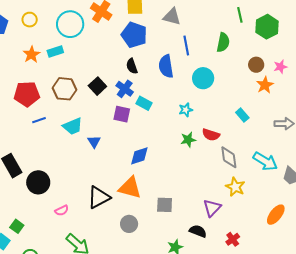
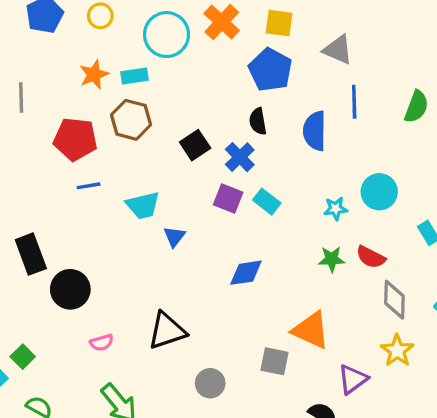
cyan circle: (203, 78) -> (379, 192), moved
brown hexagon: (65, 89) -> (131, 120), moved
cyan rectangle: (144, 103) -> (267, 202), moved
orange triangle: (130, 188) -> (311, 330), moved

